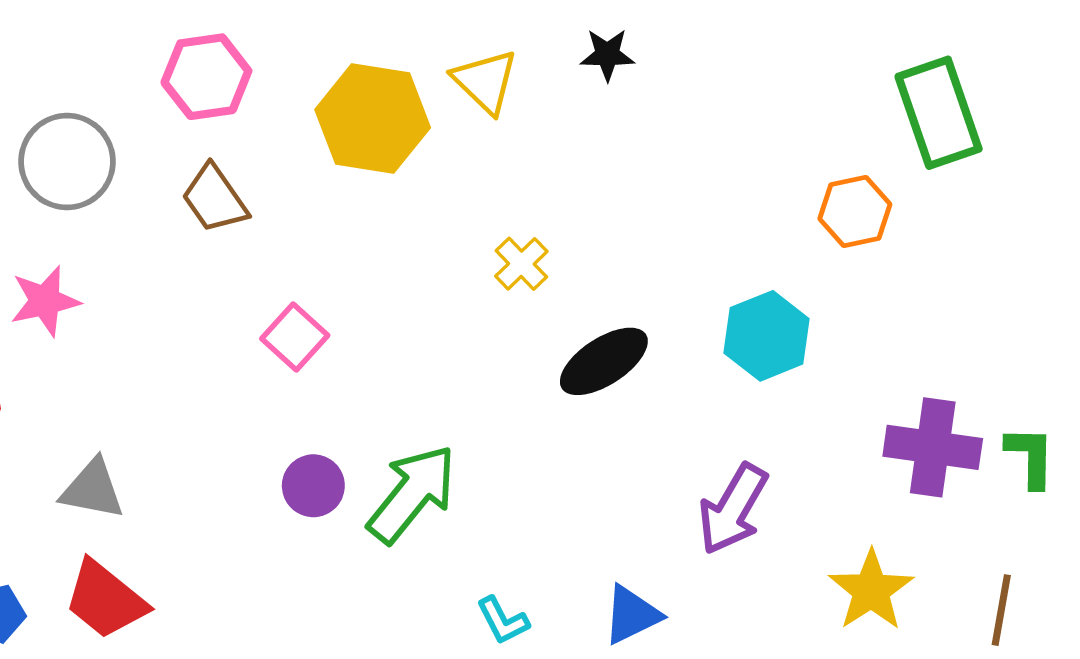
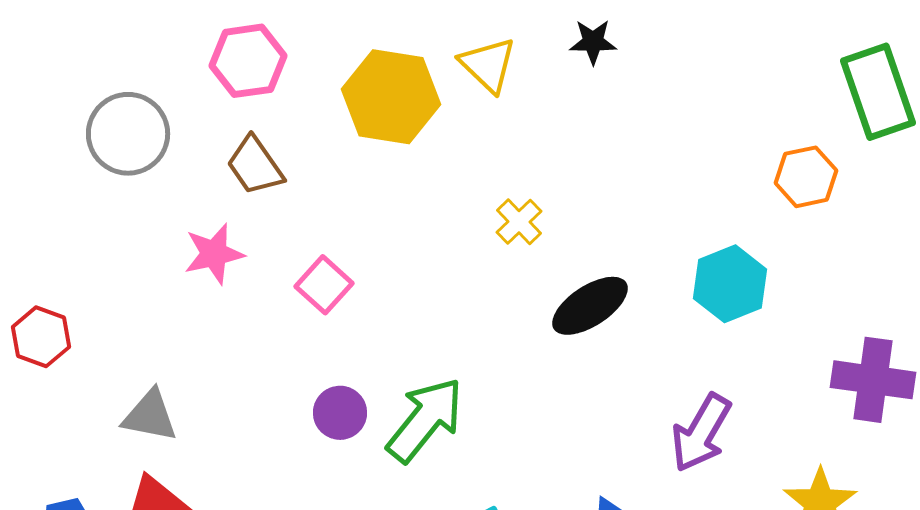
pink star: (45, 301) -> (214, 254), moved

